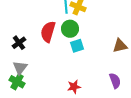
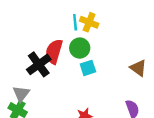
black cross: (19, 43) -> (39, 64), moved, size x1.5
brown triangle: (120, 46) -> (138, 68), turned 49

